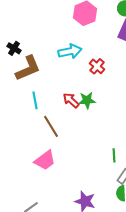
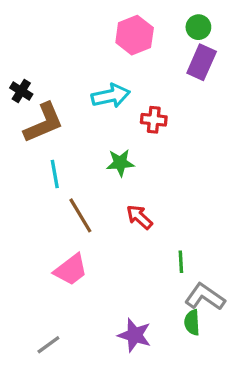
red cross: (97, 66) -> (154, 120), turned -35
red arrow: (71, 100) -> (139, 217), moved
green star: (87, 100) -> (120, 163), moved

